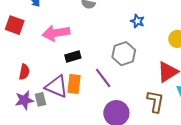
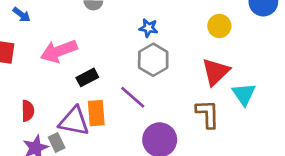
blue star: (137, 21) -> (148, 28), moved

